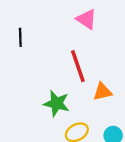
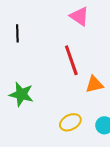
green star: (57, 103) -> (21, 94), moved

